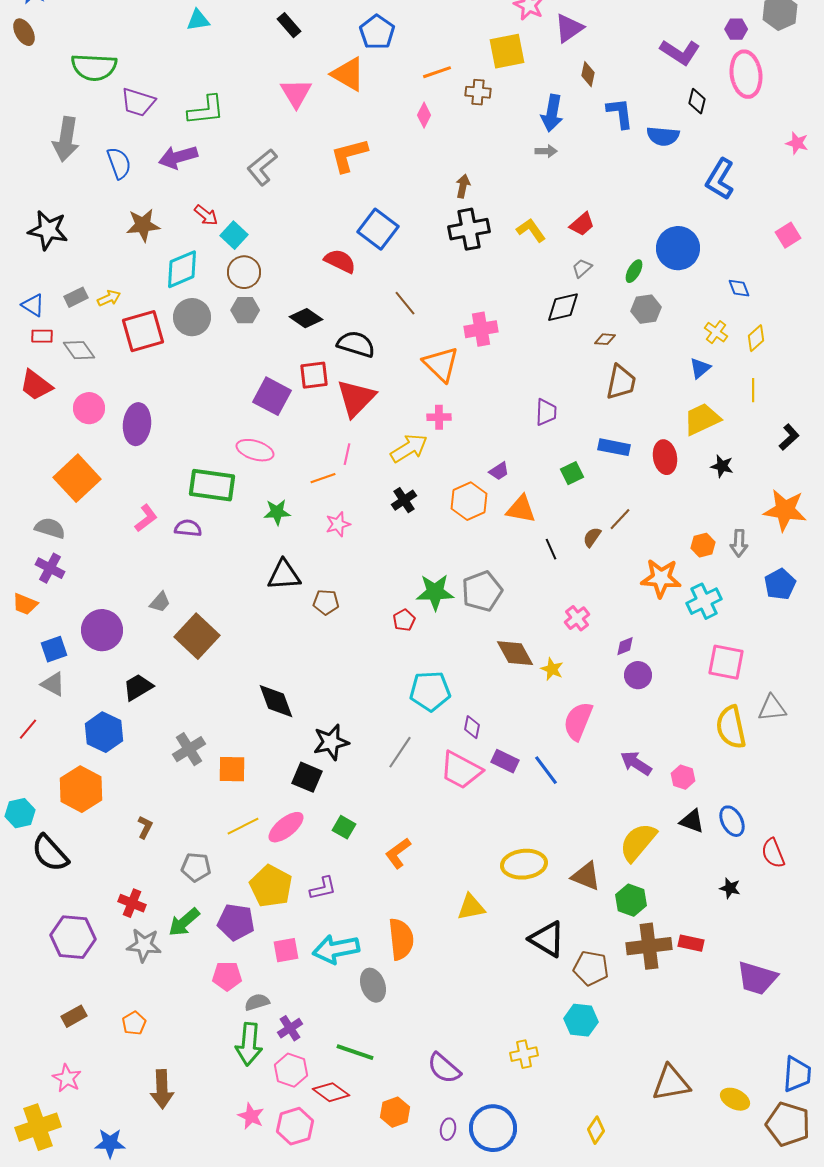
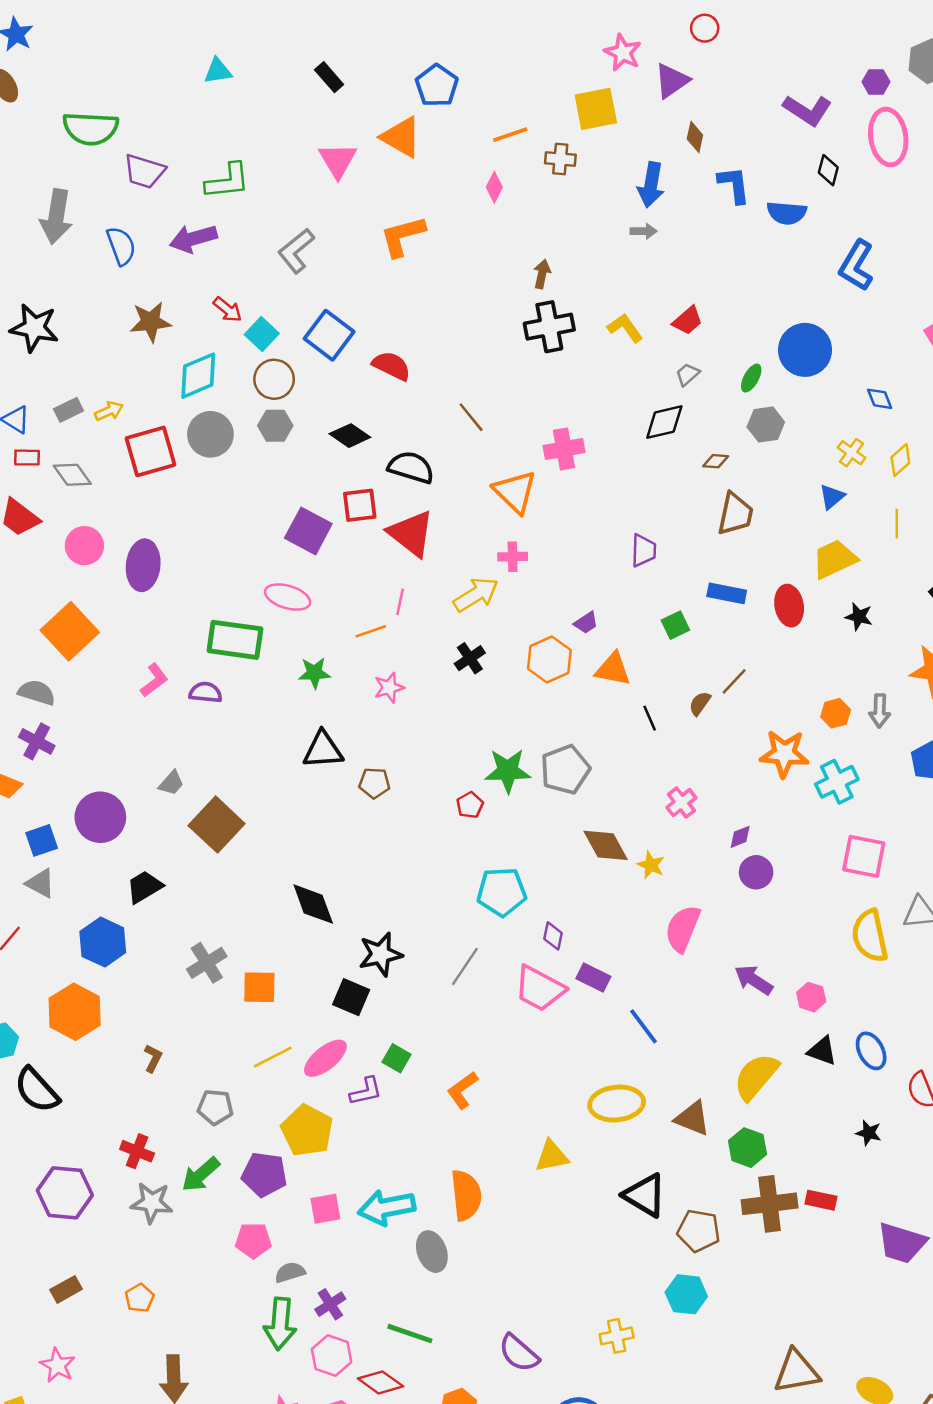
blue square: (378, 229) -> (329, 335), moved
red triangle: (356, 398) -> (411, 533), turned -36
blue line: (546, 770) -> (644, 1026), moved
purple L-shape: (323, 888) -> (366, 1091), moved

